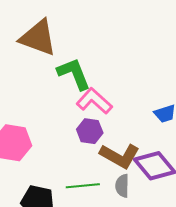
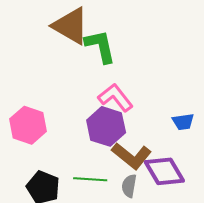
green L-shape: (74, 74) -> (100, 46), moved
purple hexagon: (90, 131) -> (106, 126), size x1.5

